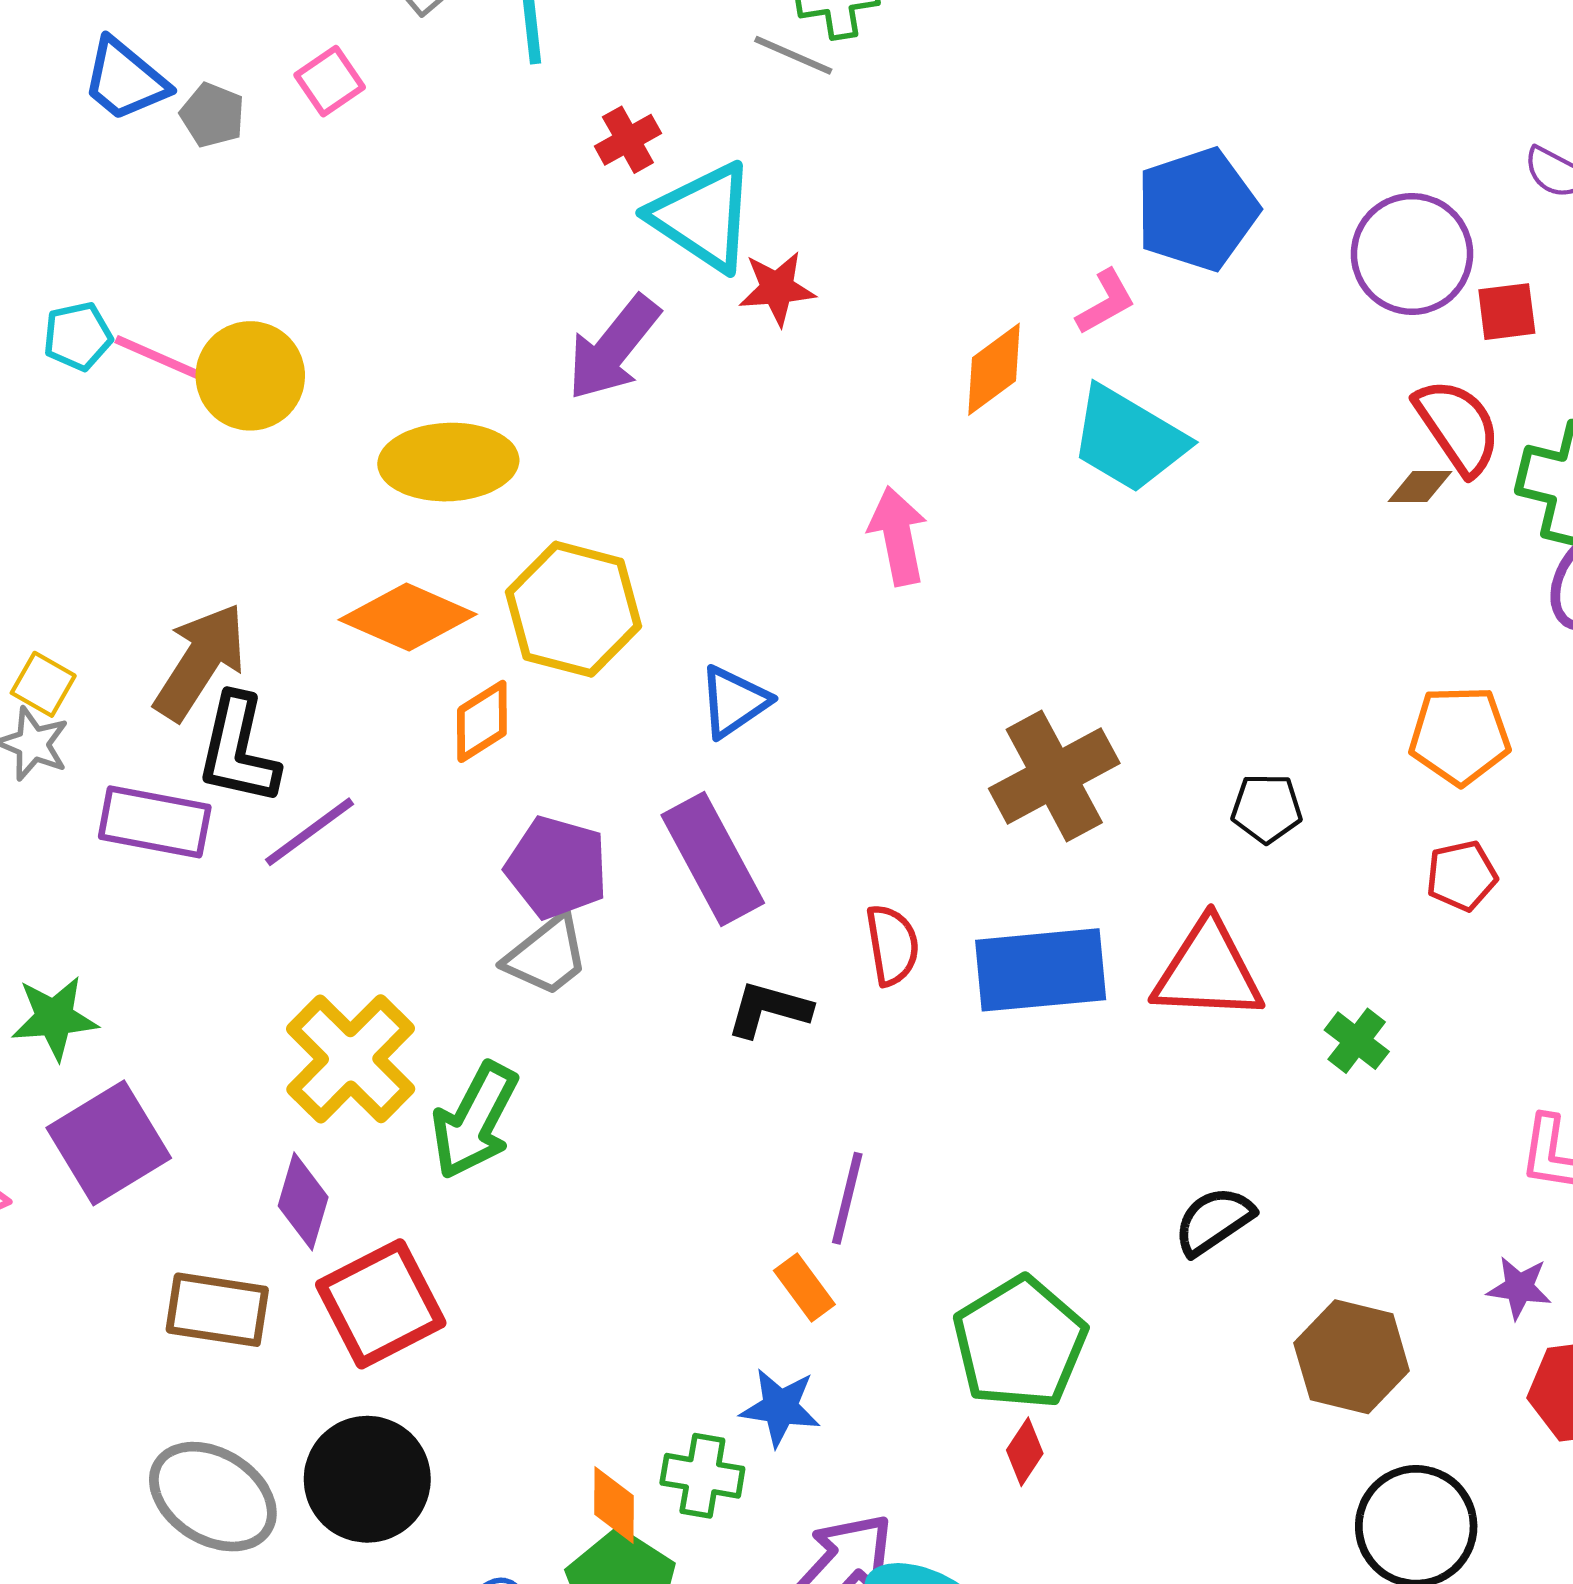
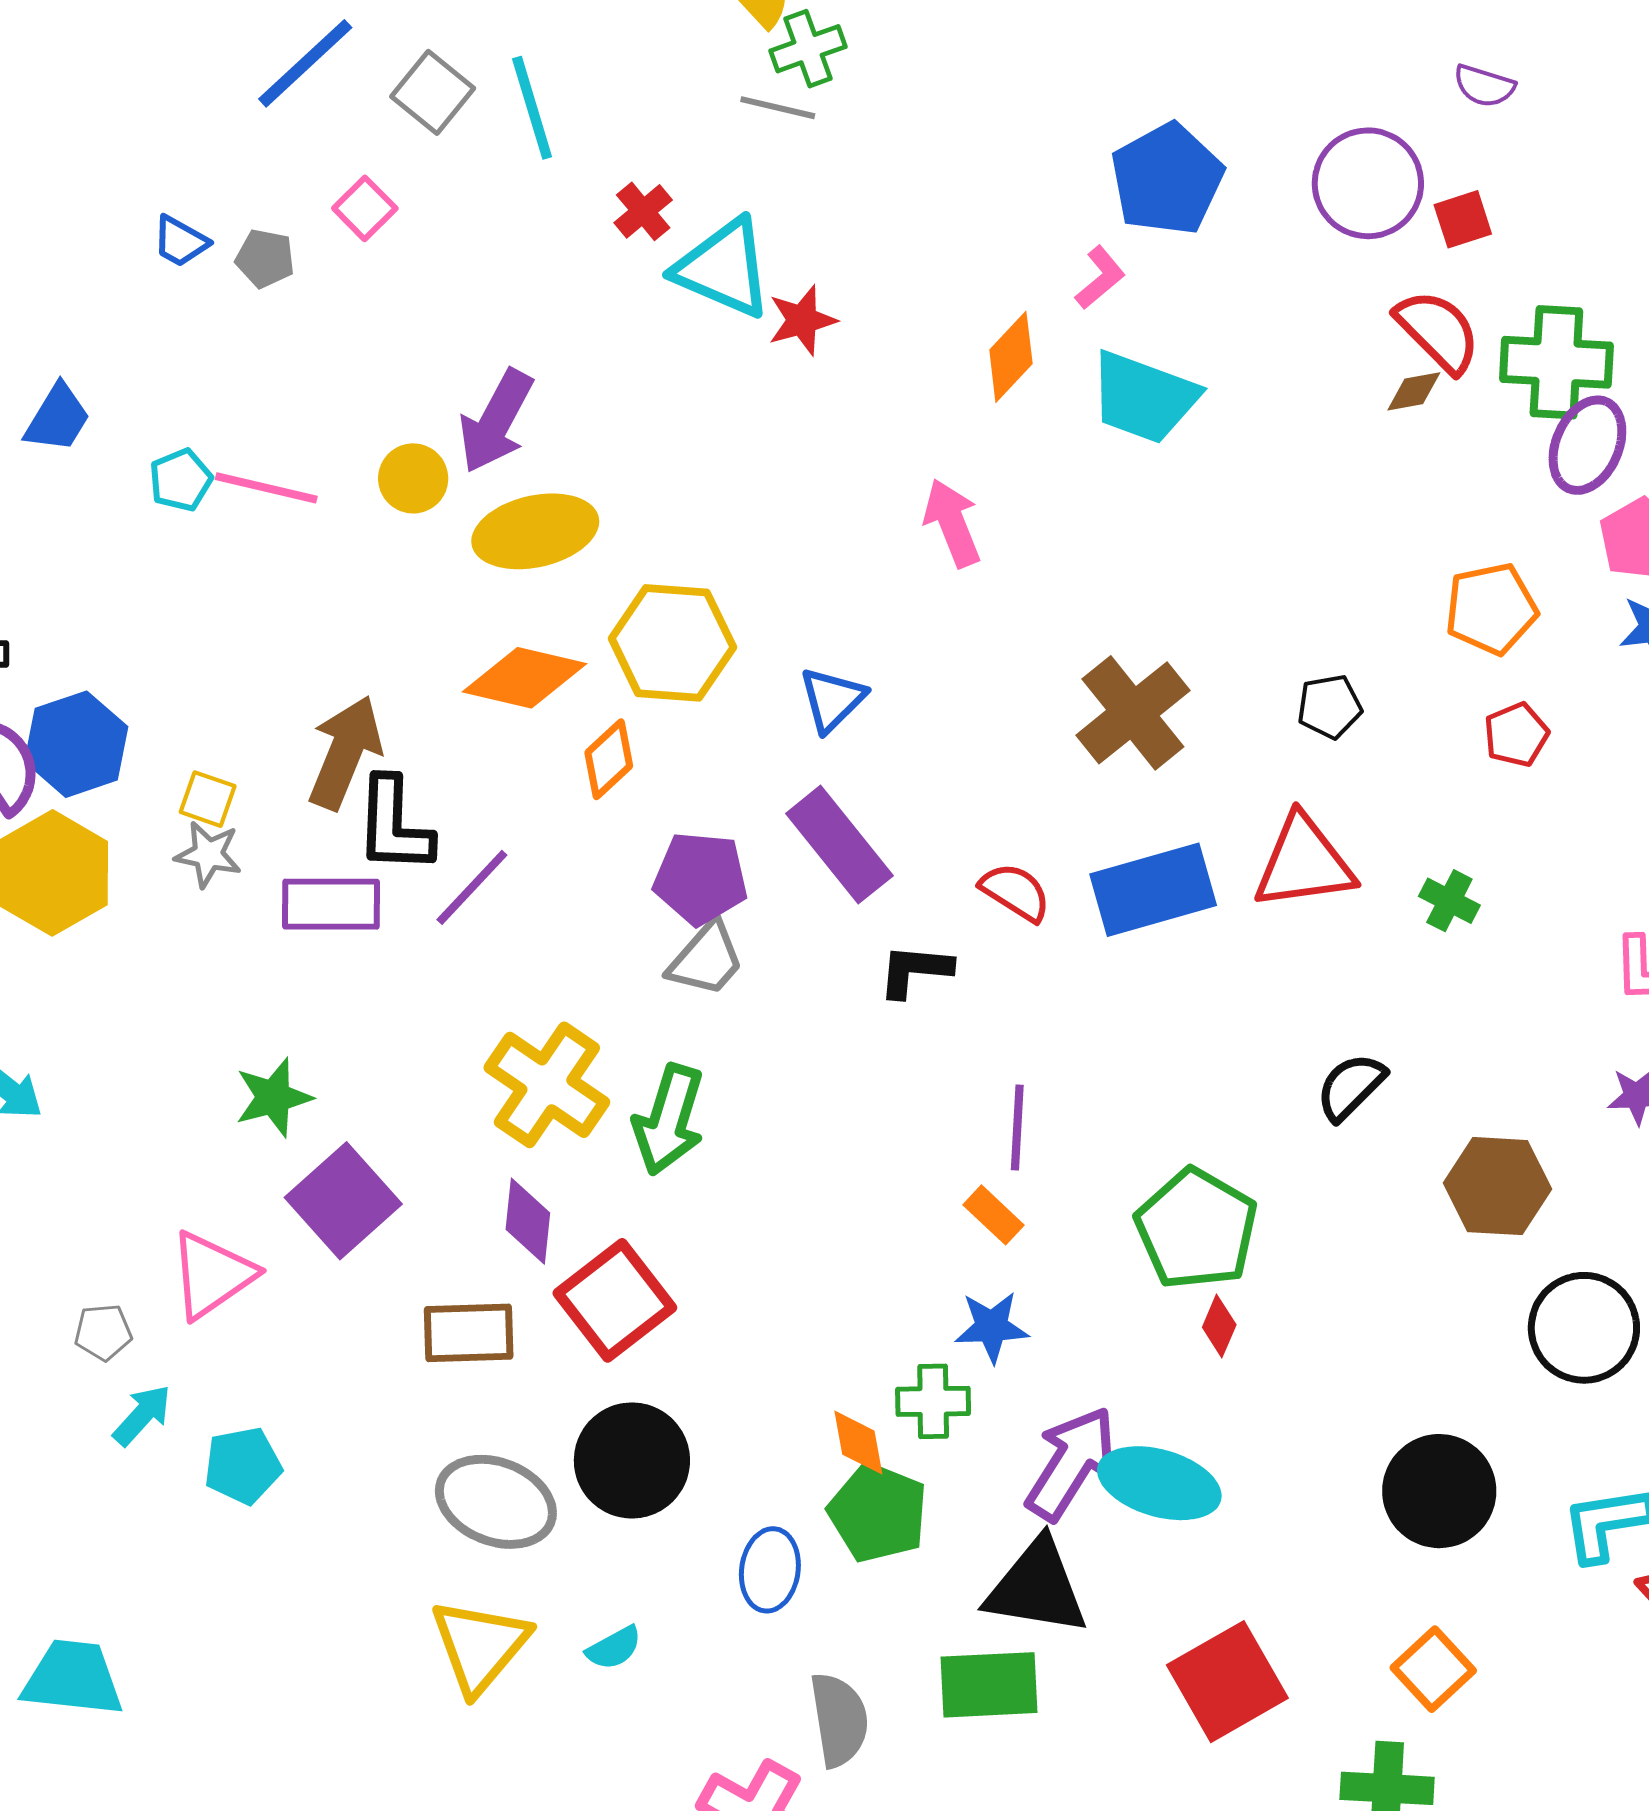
blue trapezoid: (125, 80) -> (180, 241), size x0.7
purple arrow: (613, 348) -> (496, 421), moved
yellow circle: (250, 376) -> (413, 478), moved, size x0.7
red semicircle: (892, 945) -> (1015, 892), turned -38

